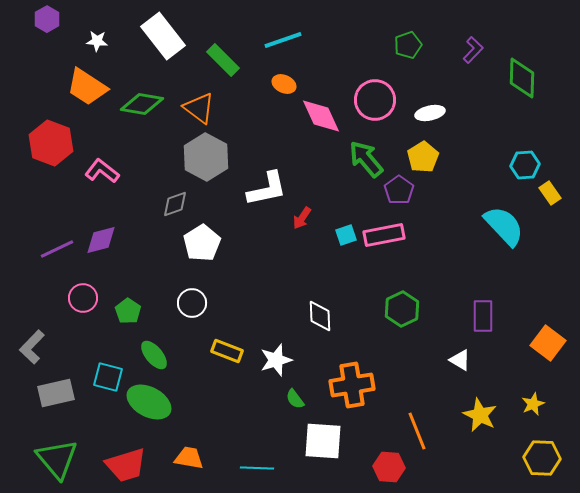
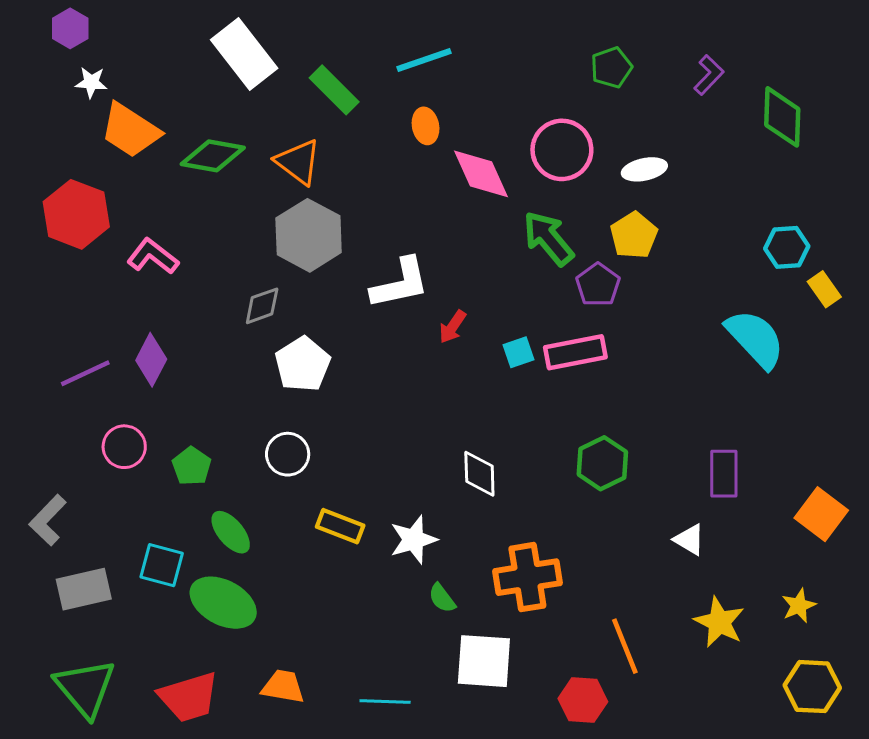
white star: (97, 41) -> (91, 82), moved
orange ellipse: (284, 84) -> (426, 126), turned 55
purple diamond: (101, 240) -> (151, 360), turned -48

